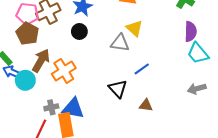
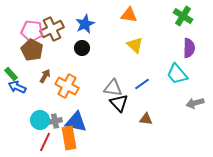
gray triangle: (120, 43) -> (113, 88), moved
cyan trapezoid: (198, 53) -> (177, 74), moved
brown arrow: (41, 61) -> (45, 76), size x0.6
orange cross: (64, 71) -> (67, 86), turned -30
cyan circle: (25, 80) -> (40, 120), moved

